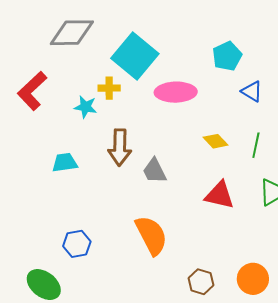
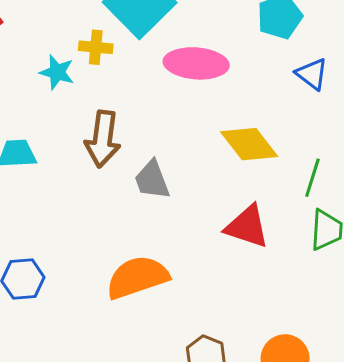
yellow diamond: (215, 141) -> (249, 144), size x1.5
green line: (256, 145) -> (312, 178), moved
orange semicircle: (151, 235) -> (137, 277), turned -87

